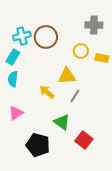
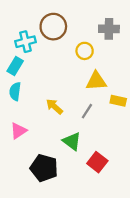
brown circle: (46, 37) -> (53, 27), moved
yellow circle: (81, 51) -> (85, 51), moved
yellow rectangle: (102, 58) -> (118, 101), moved
yellow triangle: (67, 76) -> (96, 81), moved

